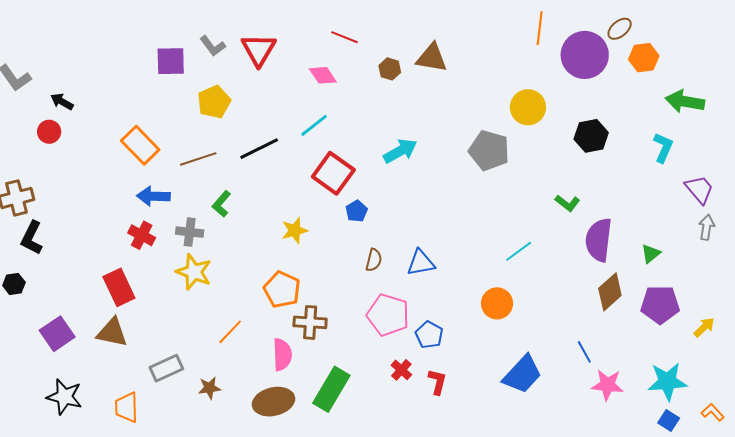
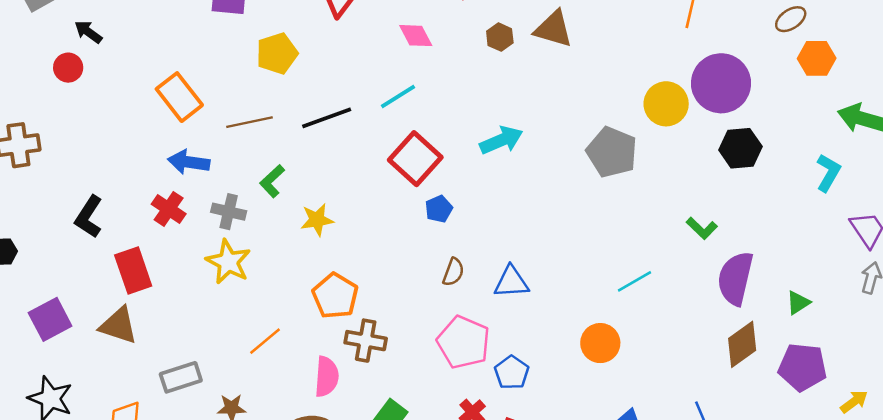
purple circle: (585, 55) -> (721, 83), moved
yellow star: (295, 230) -> (317, 220), moved
black L-shape: (32, 238) -> (89, 217), moved

